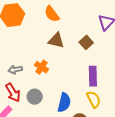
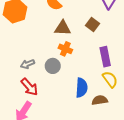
orange cross: (42, 67) -> (65, 49), moved
gray circle: (35, 97) -> (53, 66), moved

